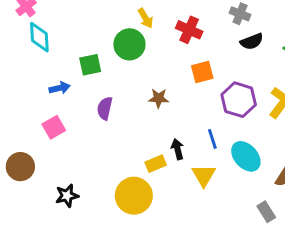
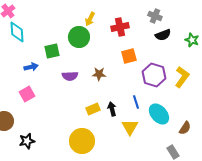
yellow arrow: (145, 18) -> (90, 19), turned 56
red cross: (189, 30) -> (120, 27), turned -36
purple semicircle: (105, 108) -> (70, 76), moved, turned -105
yellow rectangle: (156, 164) -> (93, 109), moved
black star: (67, 196) -> (27, 141), moved

